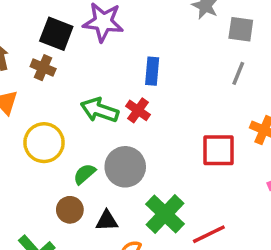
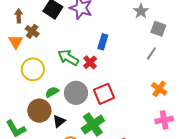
brown cross: (43, 68) -> (32, 31), moved
red square: (219, 150) -> (104, 94), moved, turned -35
brown circle: (70, 210) -> (39, 111), size x1.5
black triangle: (107, 221) -> (59, 121), turned -48

